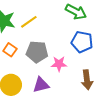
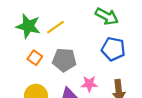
pink star: (59, 64) -> (89, 84), moved

